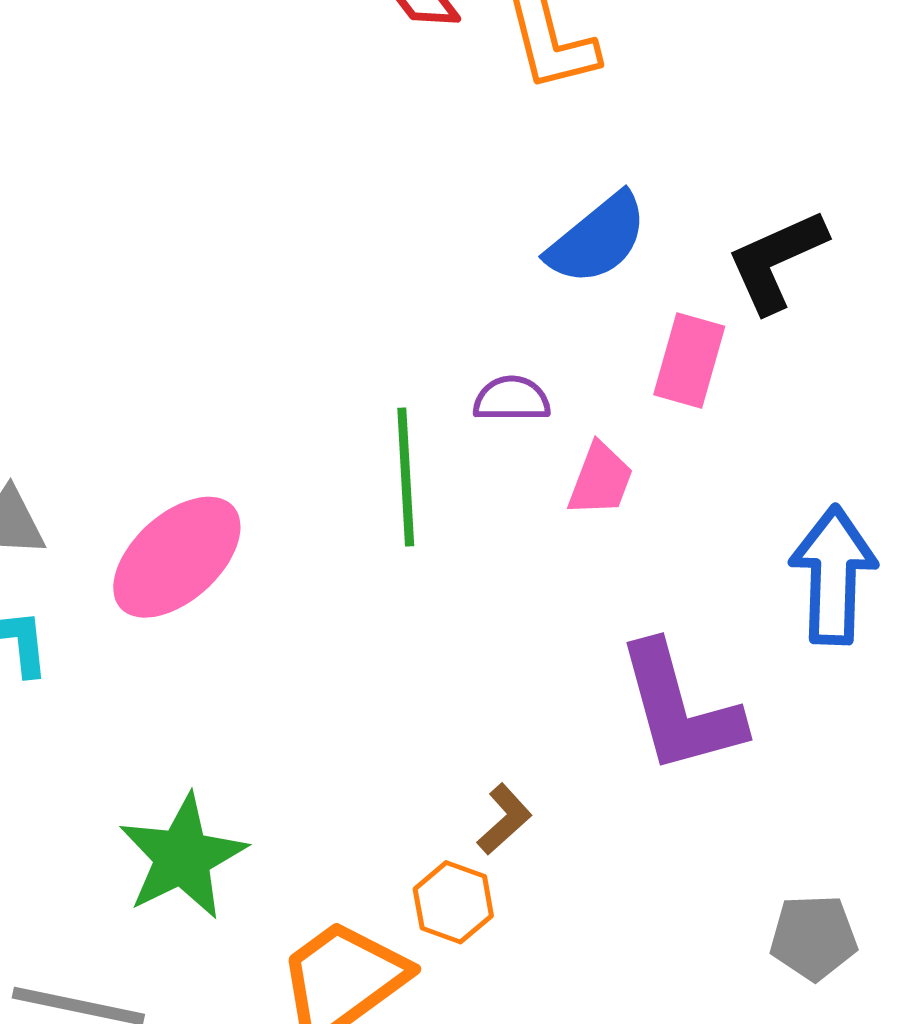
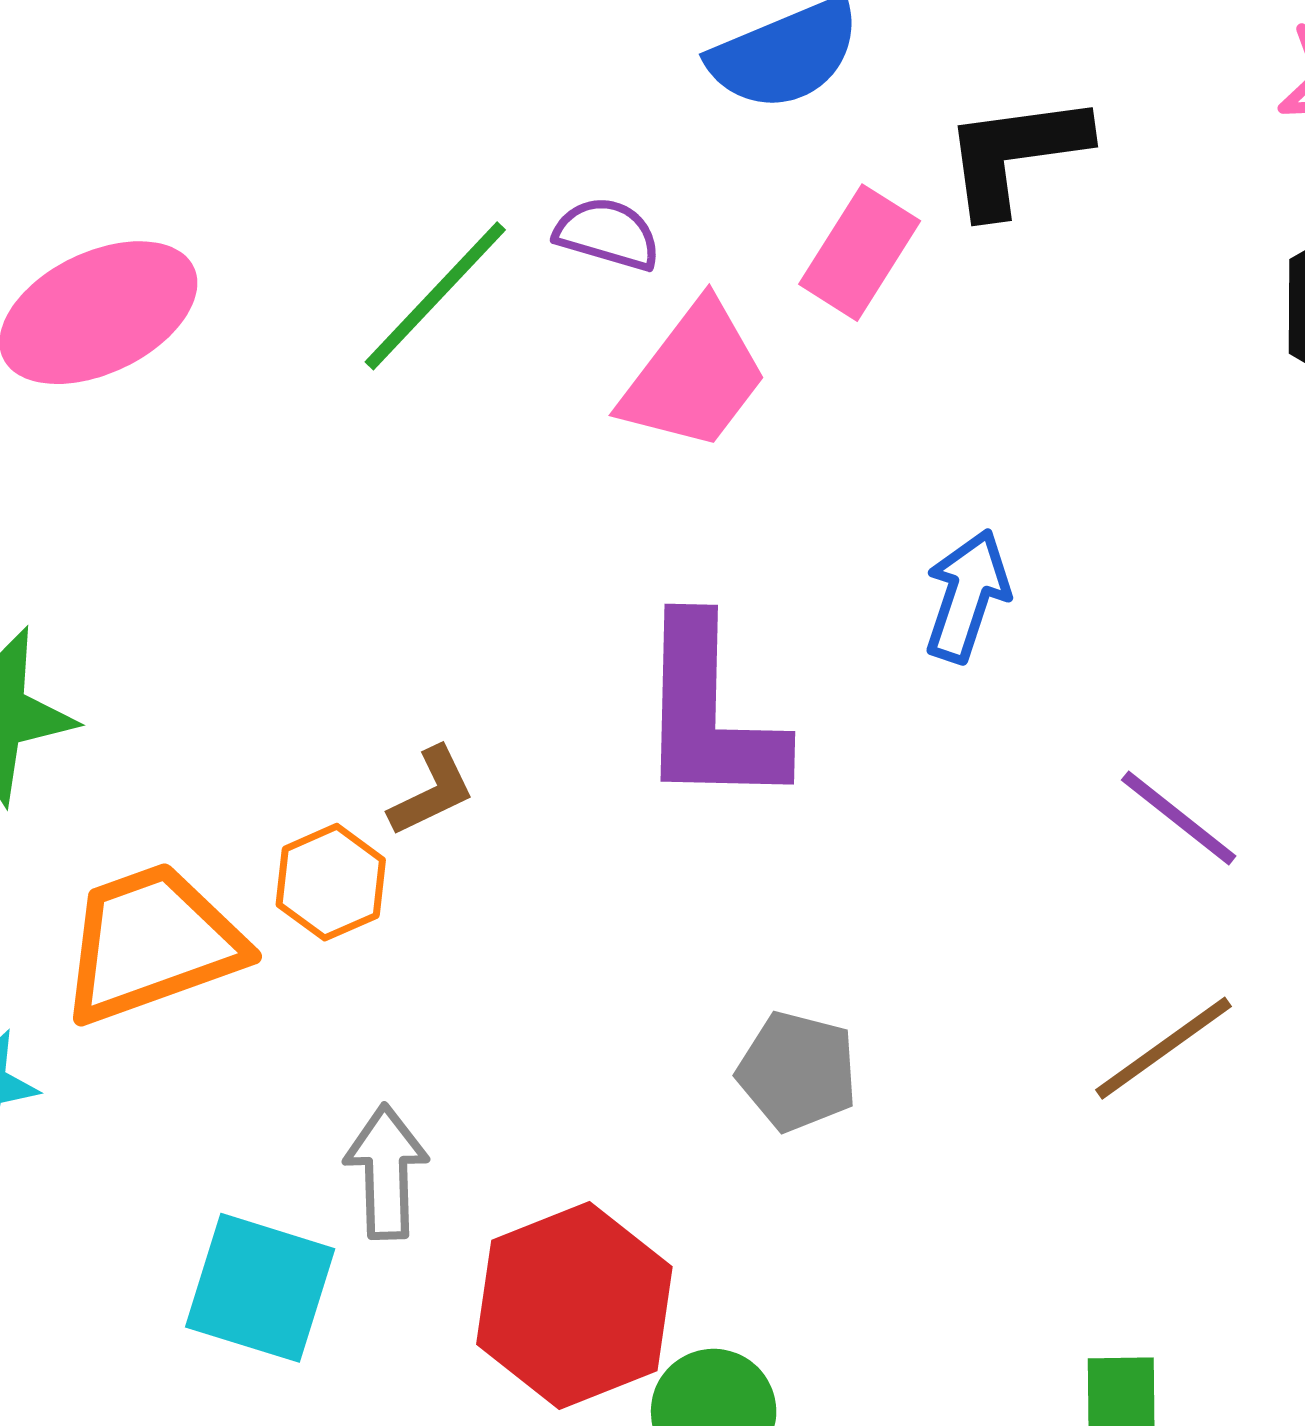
green line: (406, 477) -> (435, 296), turned 30
pink trapezoid: (600, 480) -> (694, 376), size x1.5
blue arrow: (833, 575) -> (967, 596), size x0.7

